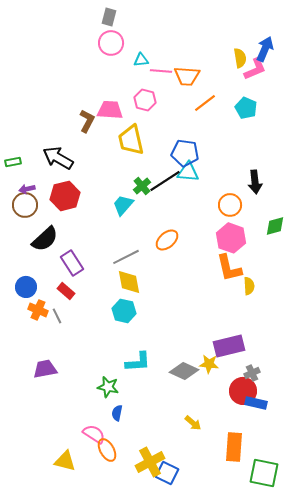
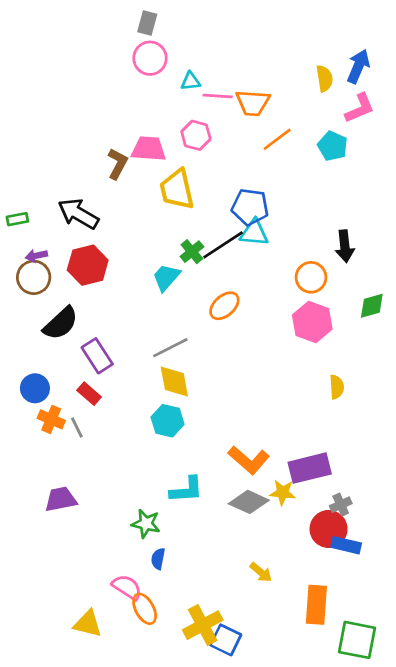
pink L-shape: (255, 69) -> (360, 108), moved
orange ellipse: (167, 240) -> (224, 306), moved
orange L-shape: (229, 268) -> (249, 460), moved, turned -36

